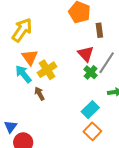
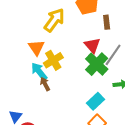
yellow arrow: (22, 30) -> (54, 20), moved
green cross: (91, 72) -> (97, 64), size x1.6
cyan arrow: (23, 74) -> (39, 71), moved

